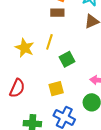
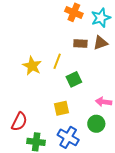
brown rectangle: (57, 13) -> (80, 44), moved
red semicircle: (17, 88) -> (19, 122), moved

